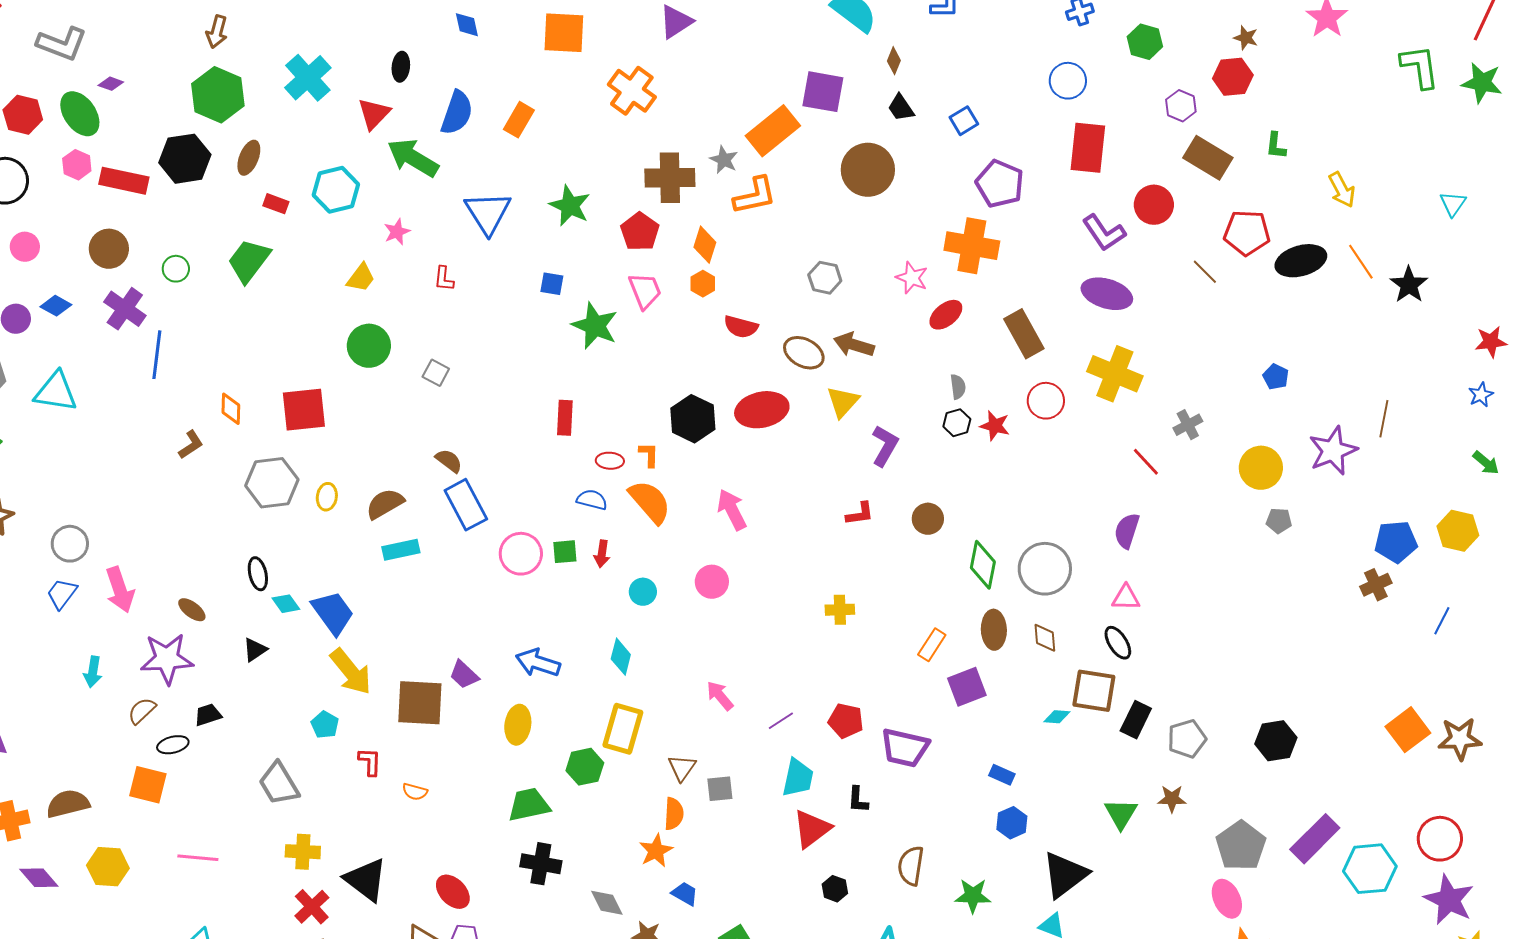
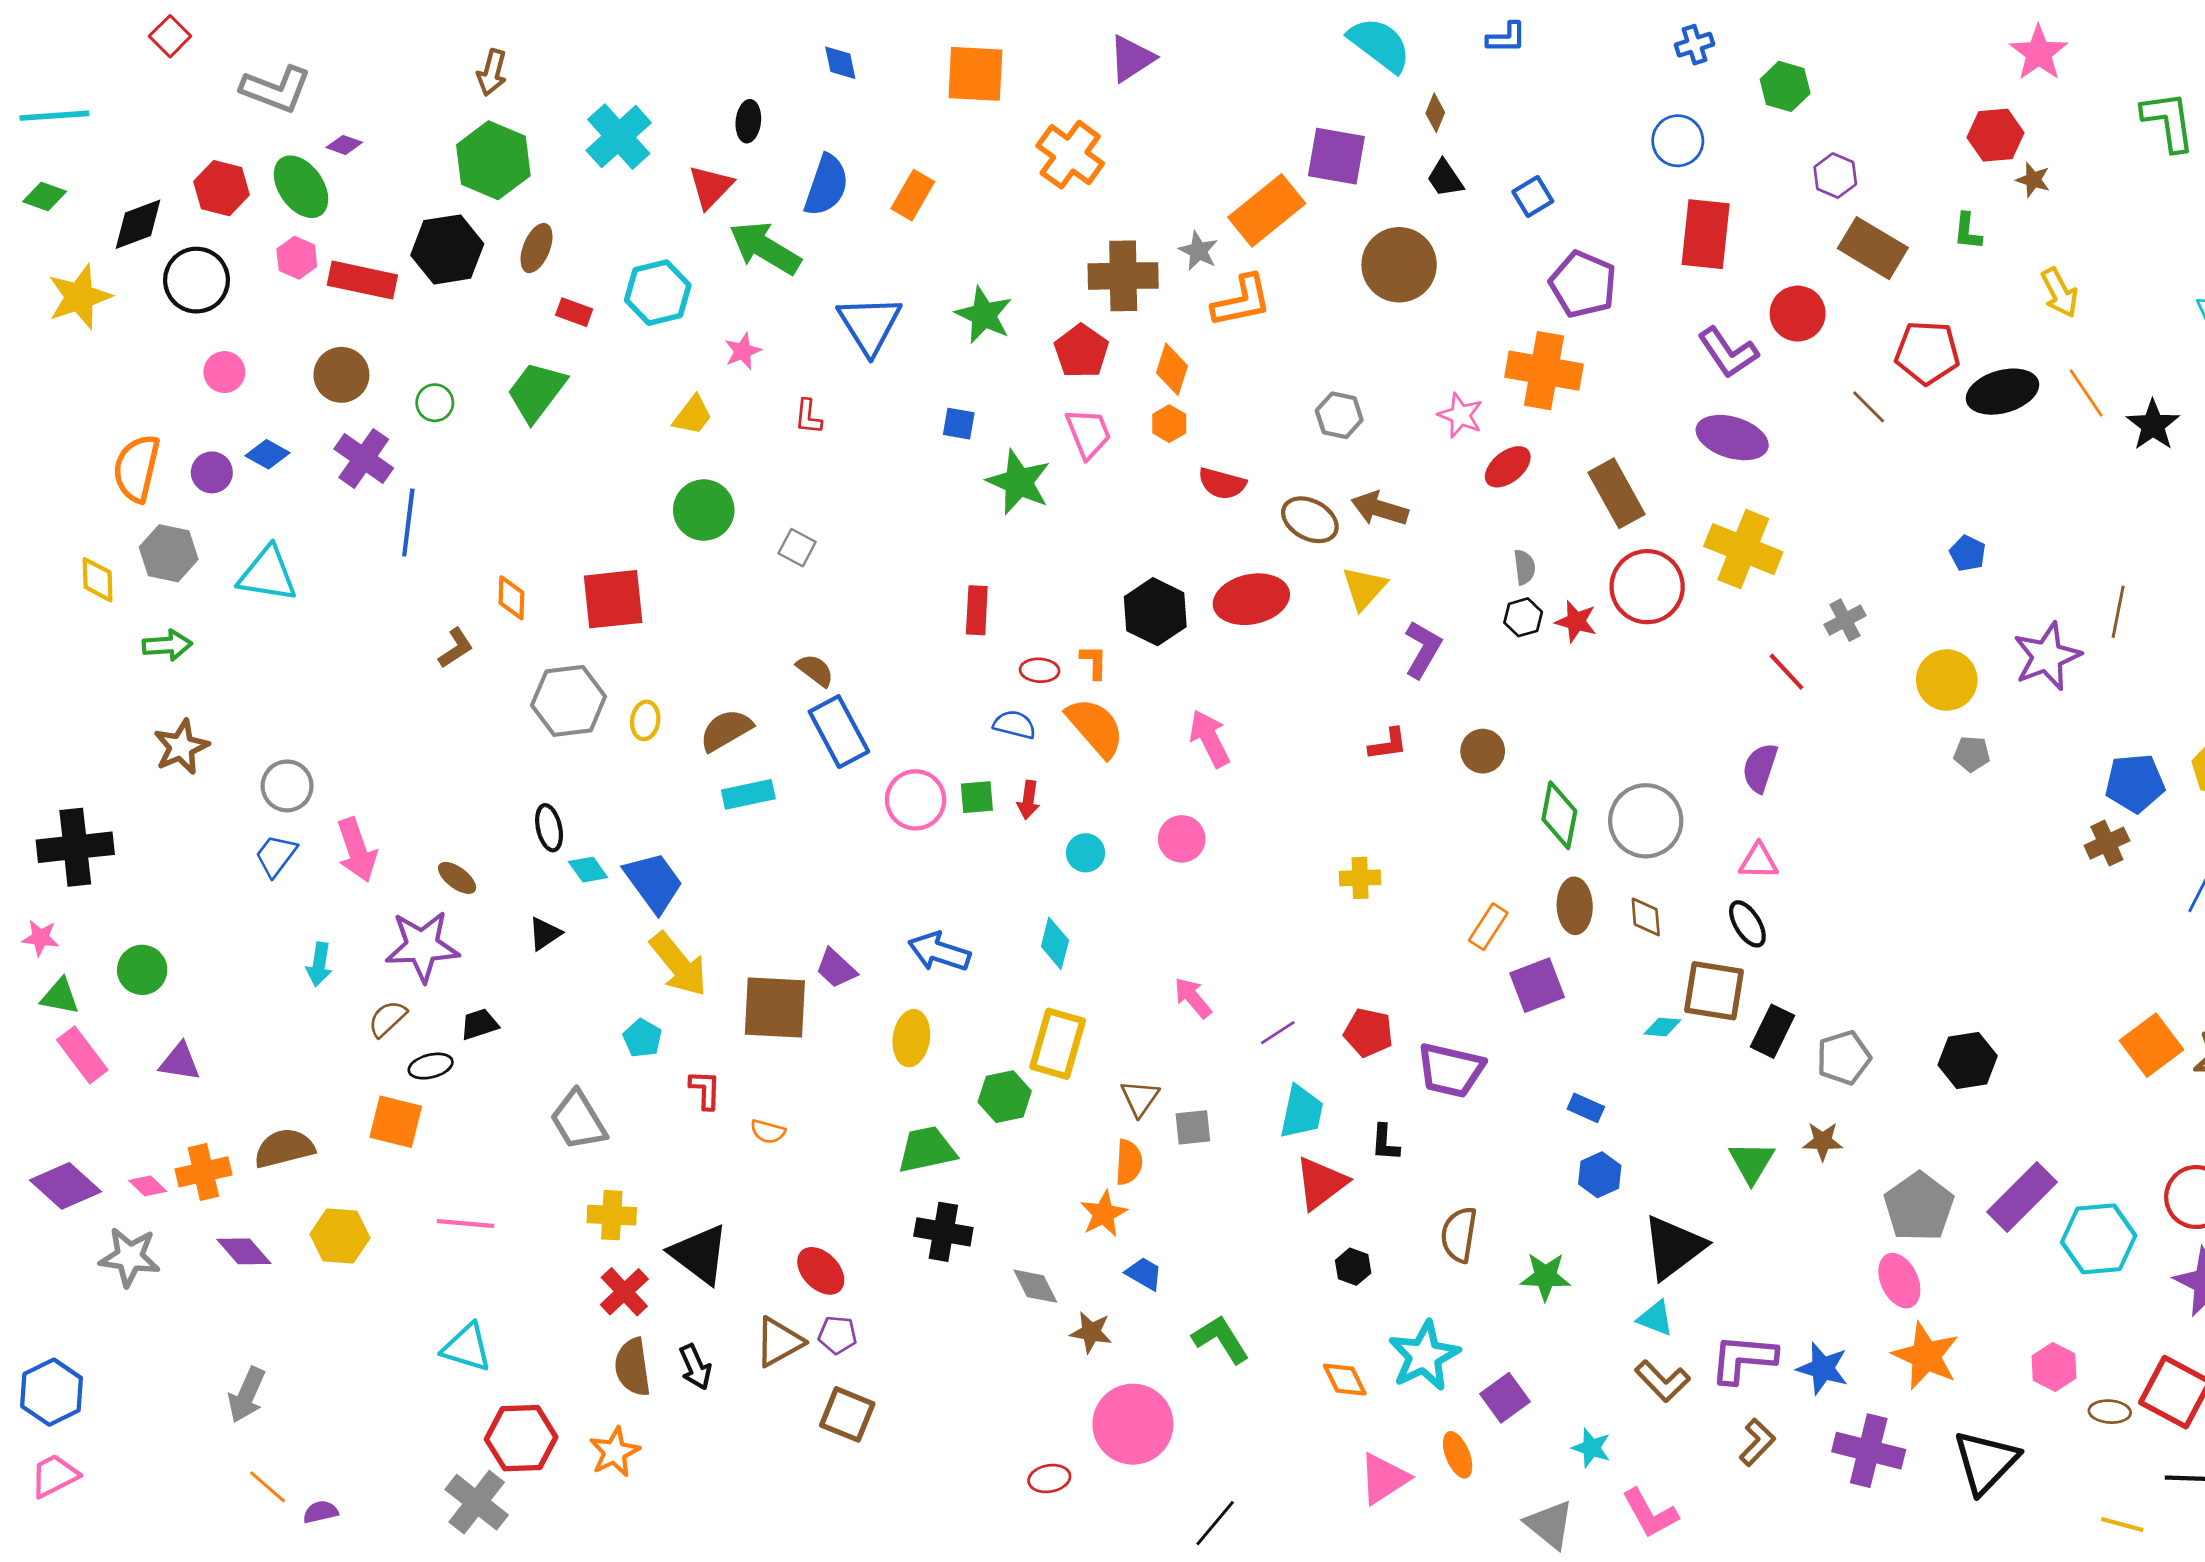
brown star: (1246, 38) -> (2033, 180), moved
red hexagon: (1233, 77) -> (1995, 135), moved
red circle: (1046, 401) -> (1647, 587), size x1.4

